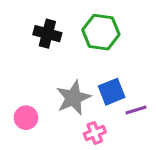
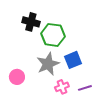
green hexagon: (101, 32) -> (53, 35), moved
purple line: (136, 110) -> (85, 88), moved

